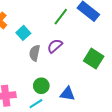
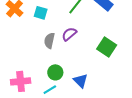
cyan square: (23, 33) -> (41, 13), moved, turned -32
blue triangle: (67, 94) -> (81, 81), turned 35

